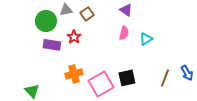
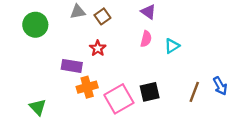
green circle: (46, 21) -> (35, 25), moved
red star: (74, 37) -> (98, 48), moved
purple rectangle: (52, 45) -> (72, 66), moved

